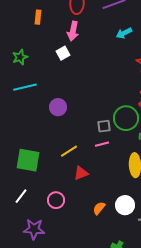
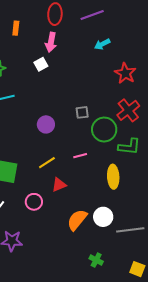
purple circle: (58, 107) -> (46, 124), moved
gray square: (104, 126) -> (82, 112), moved
pink circle: (56, 200) -> (34, 202), moved
orange semicircle: (99, 208) -> (77, 220), size x1.6

